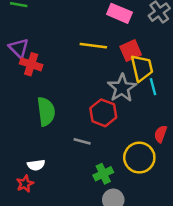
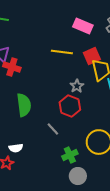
gray star: (122, 88) -> (77, 86), moved, size x0.6
gray line: (82, 141) -> (53, 129), turned 32

